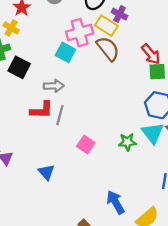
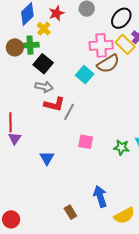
brown semicircle: (108, 49) -> (108, 64), moved, turned 85
cyan square: (65, 52) -> (85, 75), moved
gray arrow: (54, 86) -> (44, 87), moved
pink square: (86, 144) -> (86, 142), turned -35

